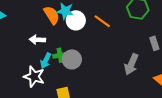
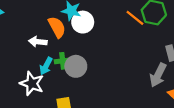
orange semicircle: (52, 15) -> (57, 27), moved
orange line: (102, 21) -> (135, 18), moved
gray arrow: (131, 64) -> (158, 75), moved

